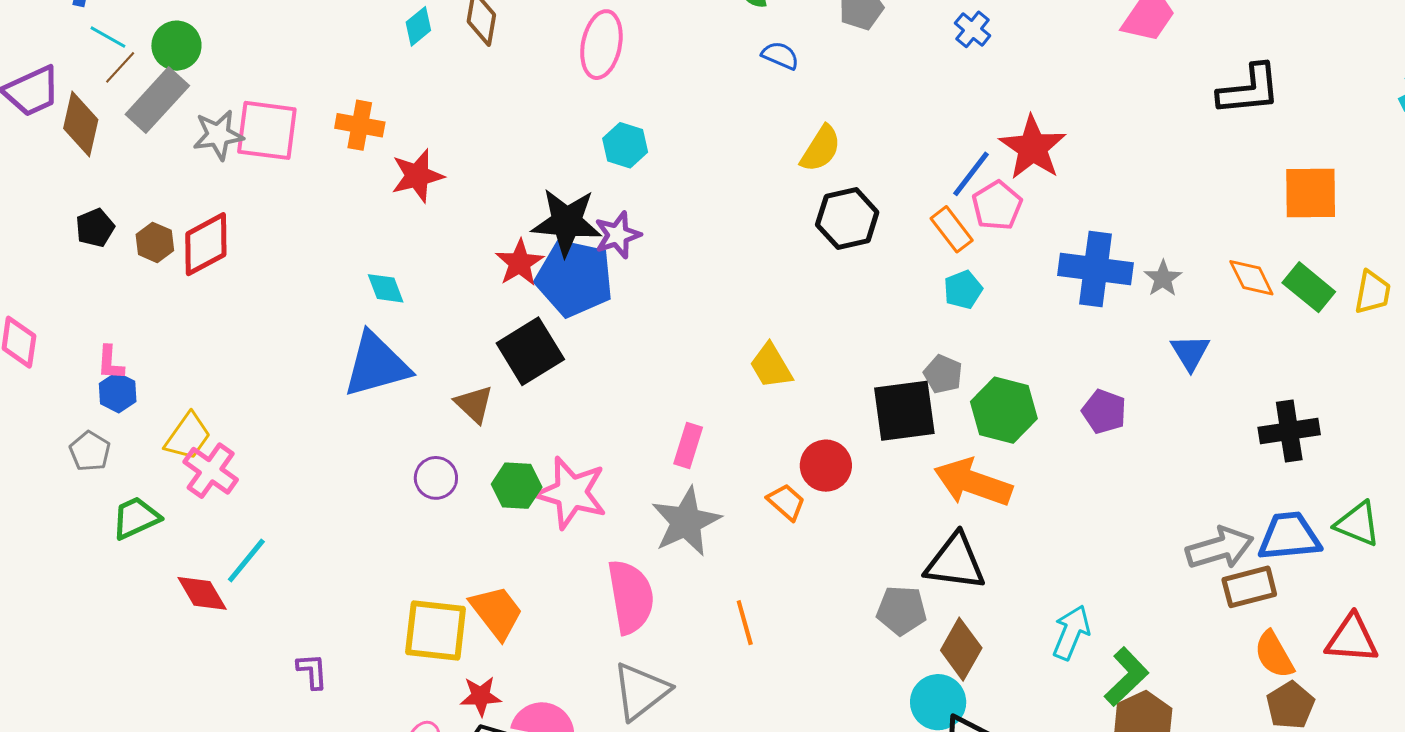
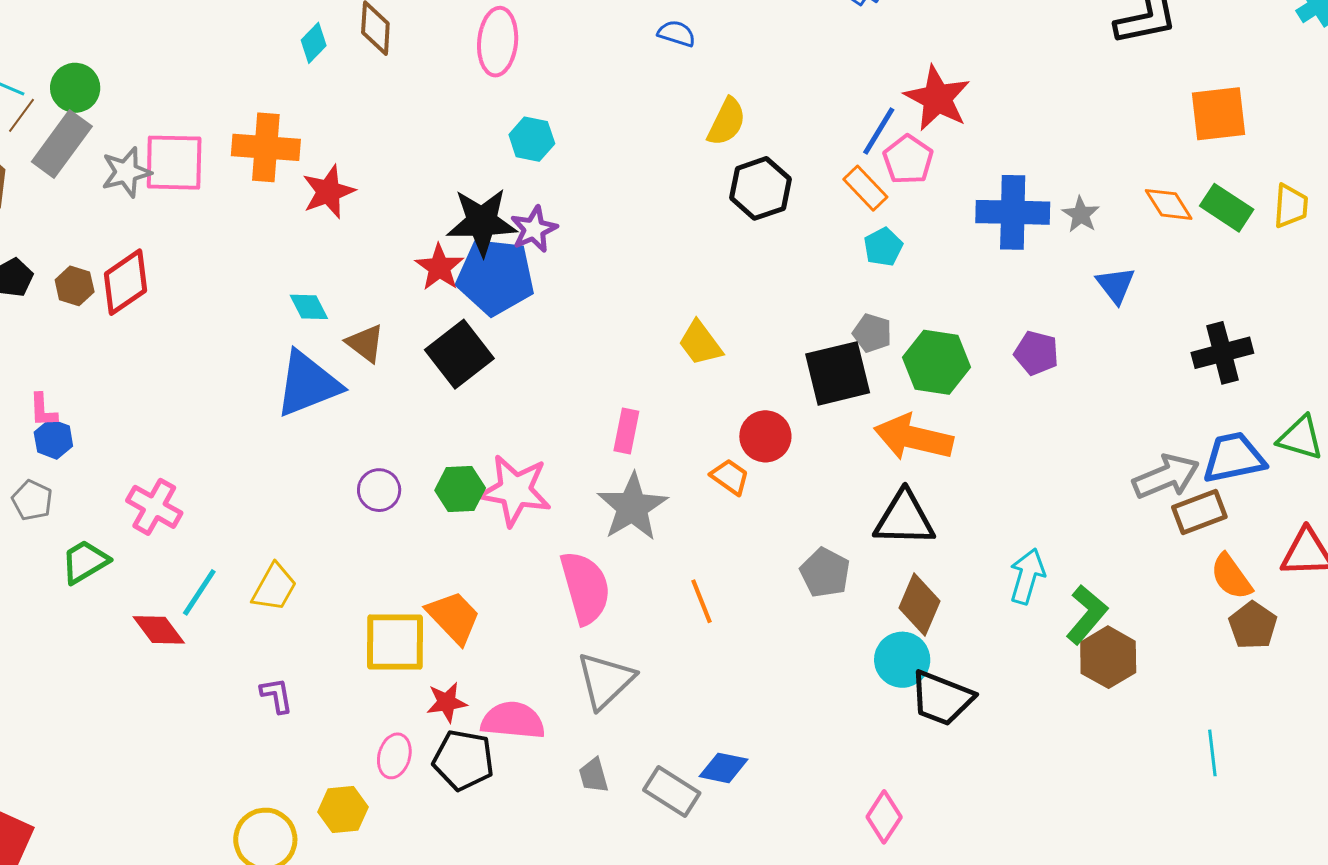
orange cross: (360, 125) -> (266, 147), size x1.4
brown triangle: (474, 404) -> (365, 343), moved
yellow trapezoid: (188, 436) -> (274, 587), moved
gray pentagon: (902, 610) -> (825, 573), moved, turned 30

